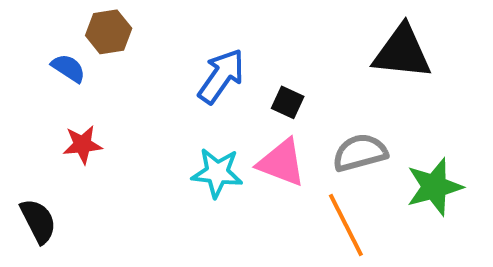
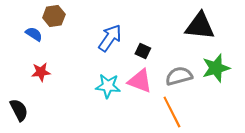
green star: (434, 187) -> (216, 68), moved

